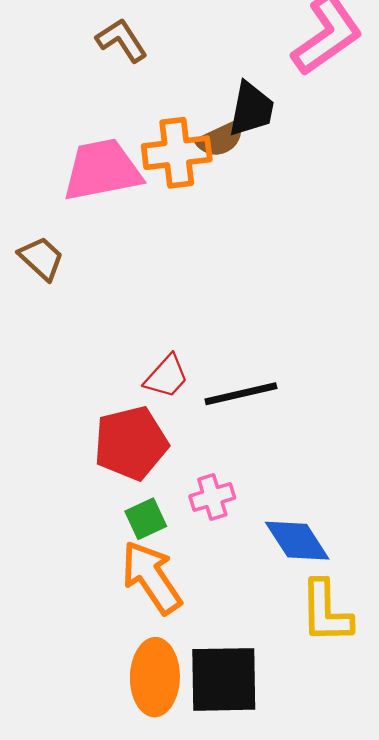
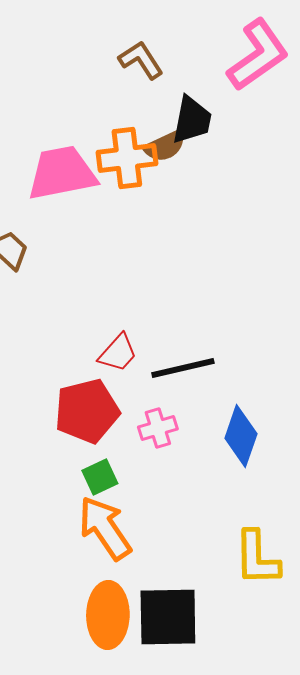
brown L-shape: (122, 40) -> (141, 60), moved
pink cross: (212, 497) -> (158, 428), moved
blue diamond: (297, 541) -> (241, 436), moved, turned 52

